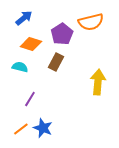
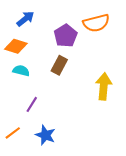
orange diamond: (31, 44) -> (16, 46), moved
orange line: (21, 129) -> (13, 133), moved

